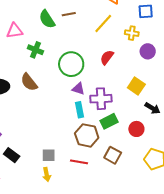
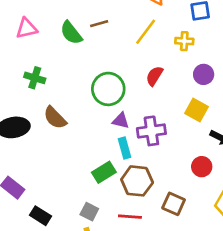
pink triangle: (15, 31) -> (27, 28), moved
green cross: (35, 50) -> (35, 78), moved
purple circle: (148, 51) -> (204, 74), moved
green rectangle: (109, 121) -> (104, 172), moved
gray square: (49, 155) -> (89, 212), turned 32

